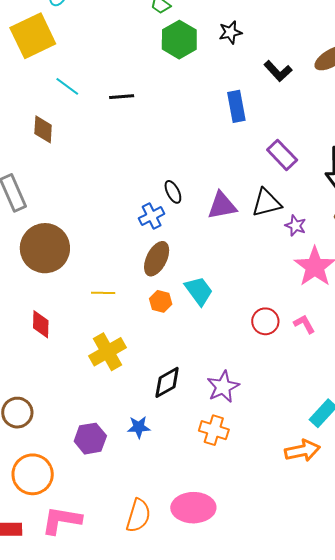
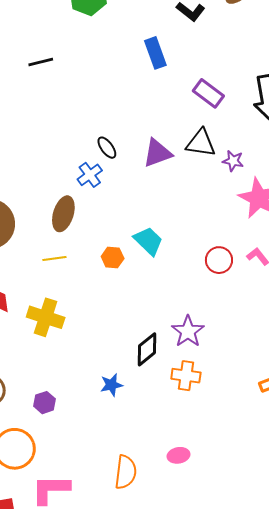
black triangle: (266, 203) -> (201, 143), turned 32
brown ellipse: (157, 259) -> (63, 214), moved
yellow cross: (108, 352) -> (46, 317), moved, turned -33
black diamond: (167, 382) -> (147, 349), moved
purple hexagon: (90, 439) -> (45, 403), moved, size x0.7
pink ellipse: (193, 508) -> (179, 455), size x0.5

